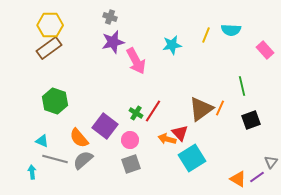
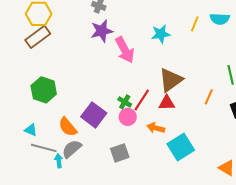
brown triangle: (201, 109) -> (171, 80), moved
red triangle: (180, 133) -> (167, 103), moved, turned -48
pink circle: (130, 140) -> (128, 117), moved
cyan arrow: (32, 172) -> (59, 161), moved

